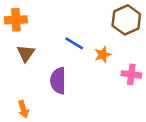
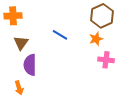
orange star: (103, 55) -> (96, 39), moved
purple semicircle: (58, 81) -> (30, 65), moved

